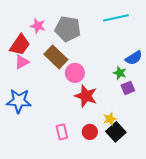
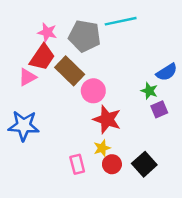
cyan line: (116, 18) -> (121, 21), moved
red trapezoid: (20, 45) -> (42, 57), moved
yellow star: (110, 119) -> (102, 148), moved

